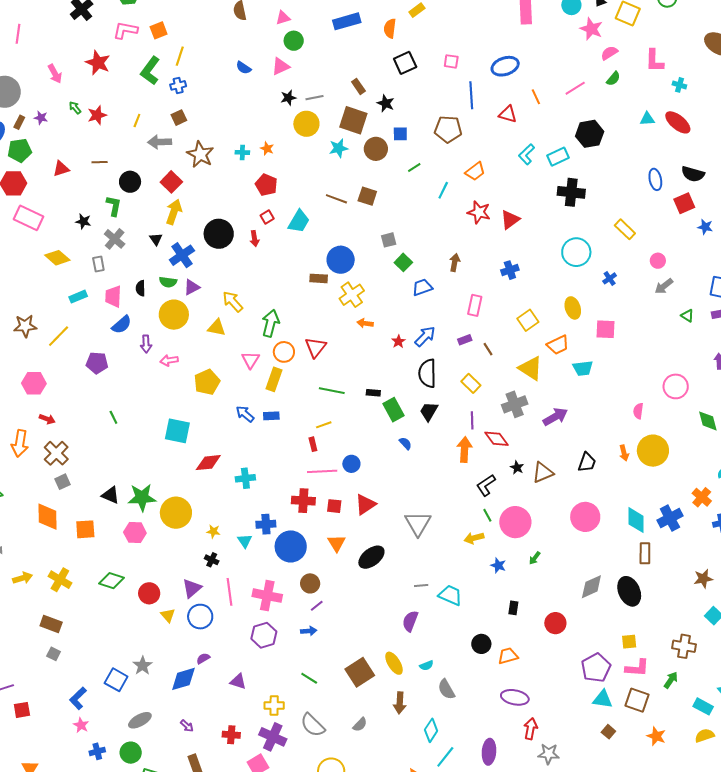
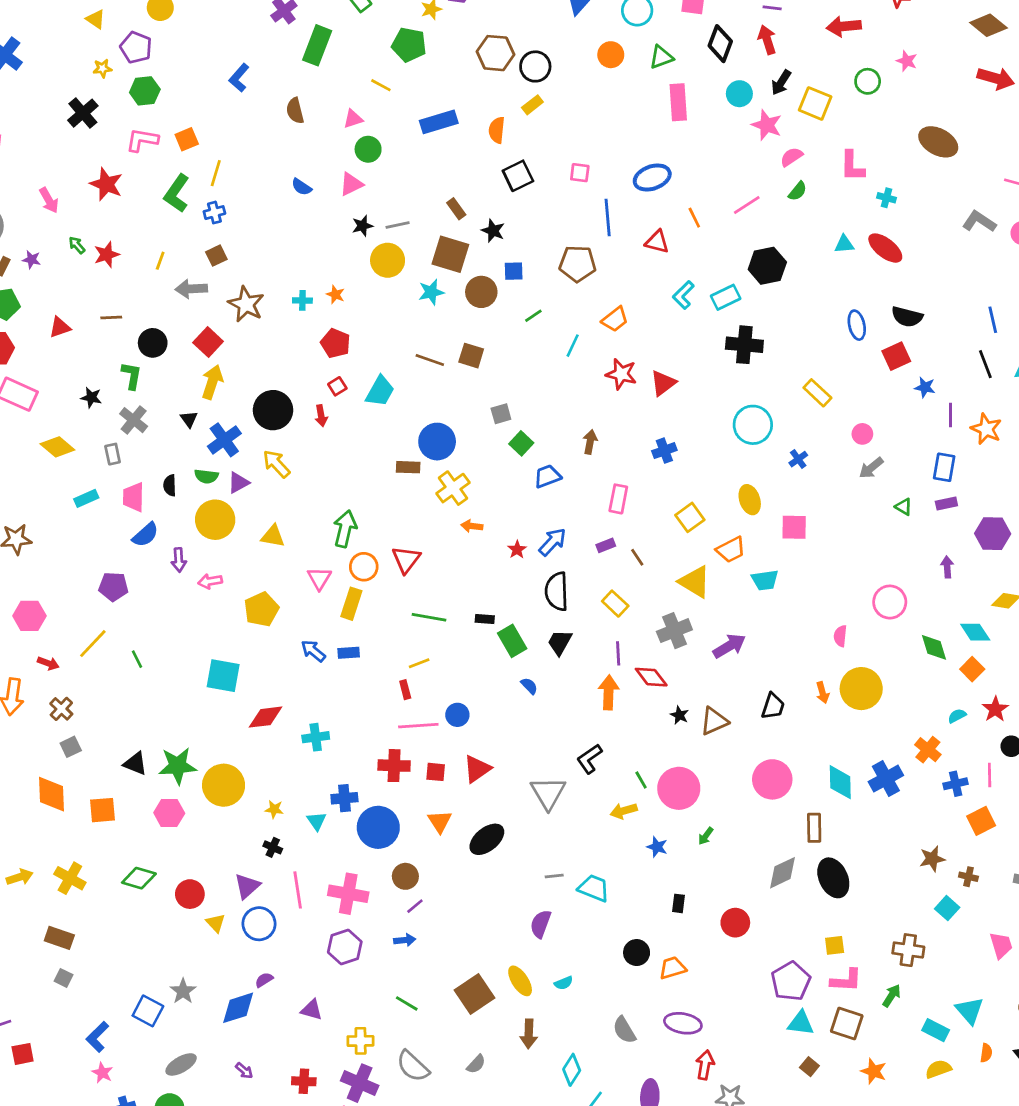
yellow arrow: (233, 302) -> (276, 464), moved
yellow line: (59, 336) -> (93, 644), moved
brown cross: (56, 453) -> (61, 709), size x0.7
black L-shape: (486, 485) -> (589, 759), moved
brown rectangle: (645, 553) -> (814, 828), moved
gray semicircle: (446, 689) -> (624, 1030), moved

